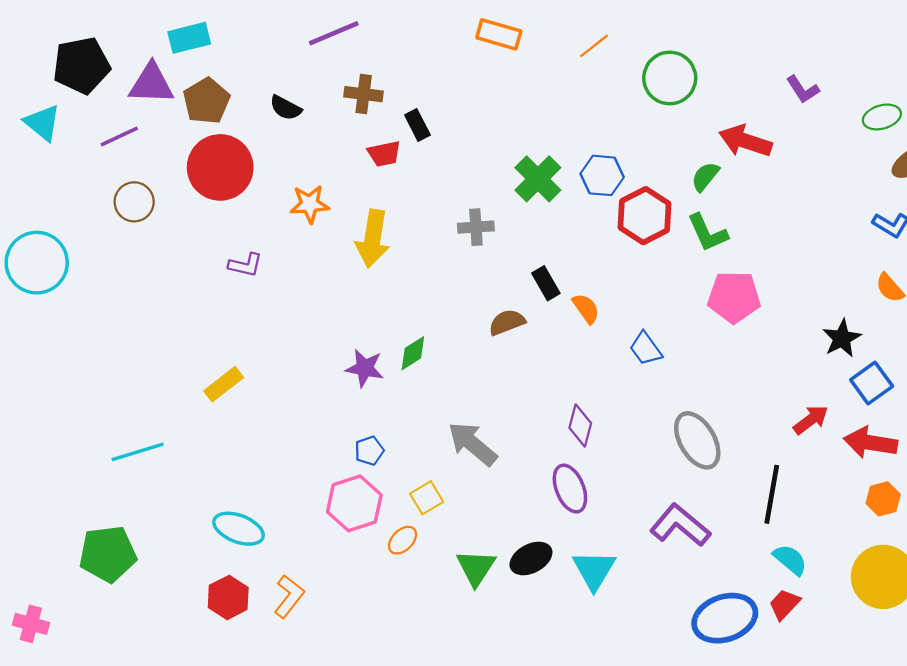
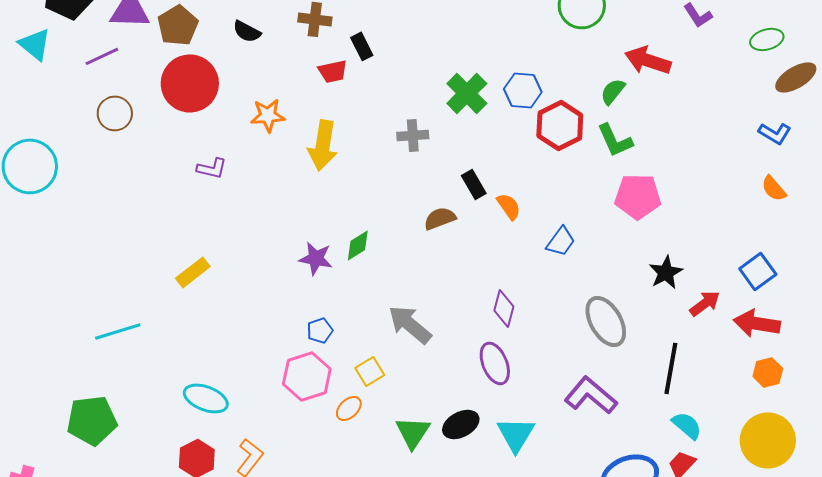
black star: (842, 338) -> (666, 272), moved
blue trapezoid: (646, 349) -> (561, 241), turned -108

